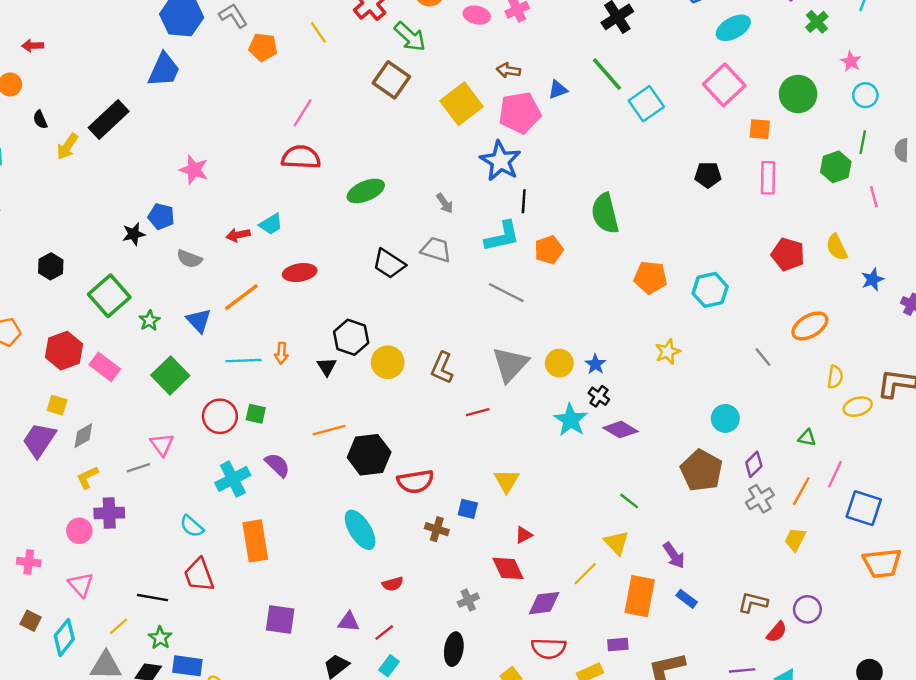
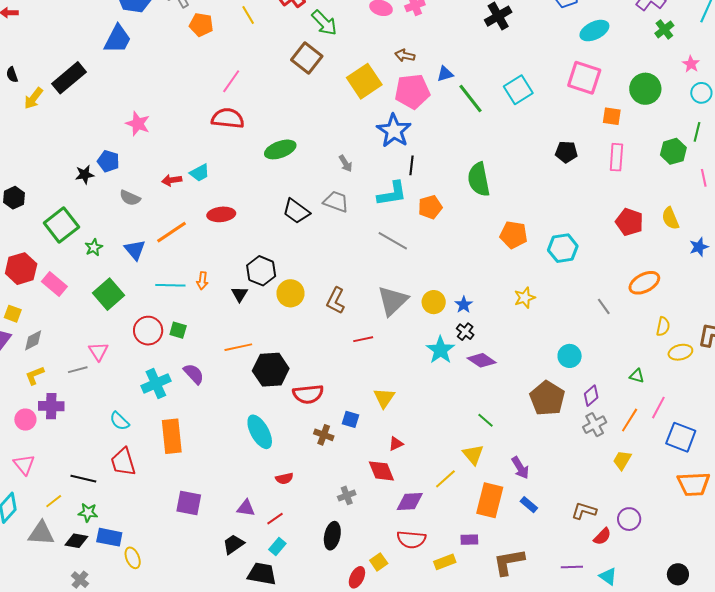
green line: (607, 74) -> (470, 98), moved
pink square: (724, 85) -> (584, 78), turned -32
green star: (160, 638) -> (88, 513), turned -30

